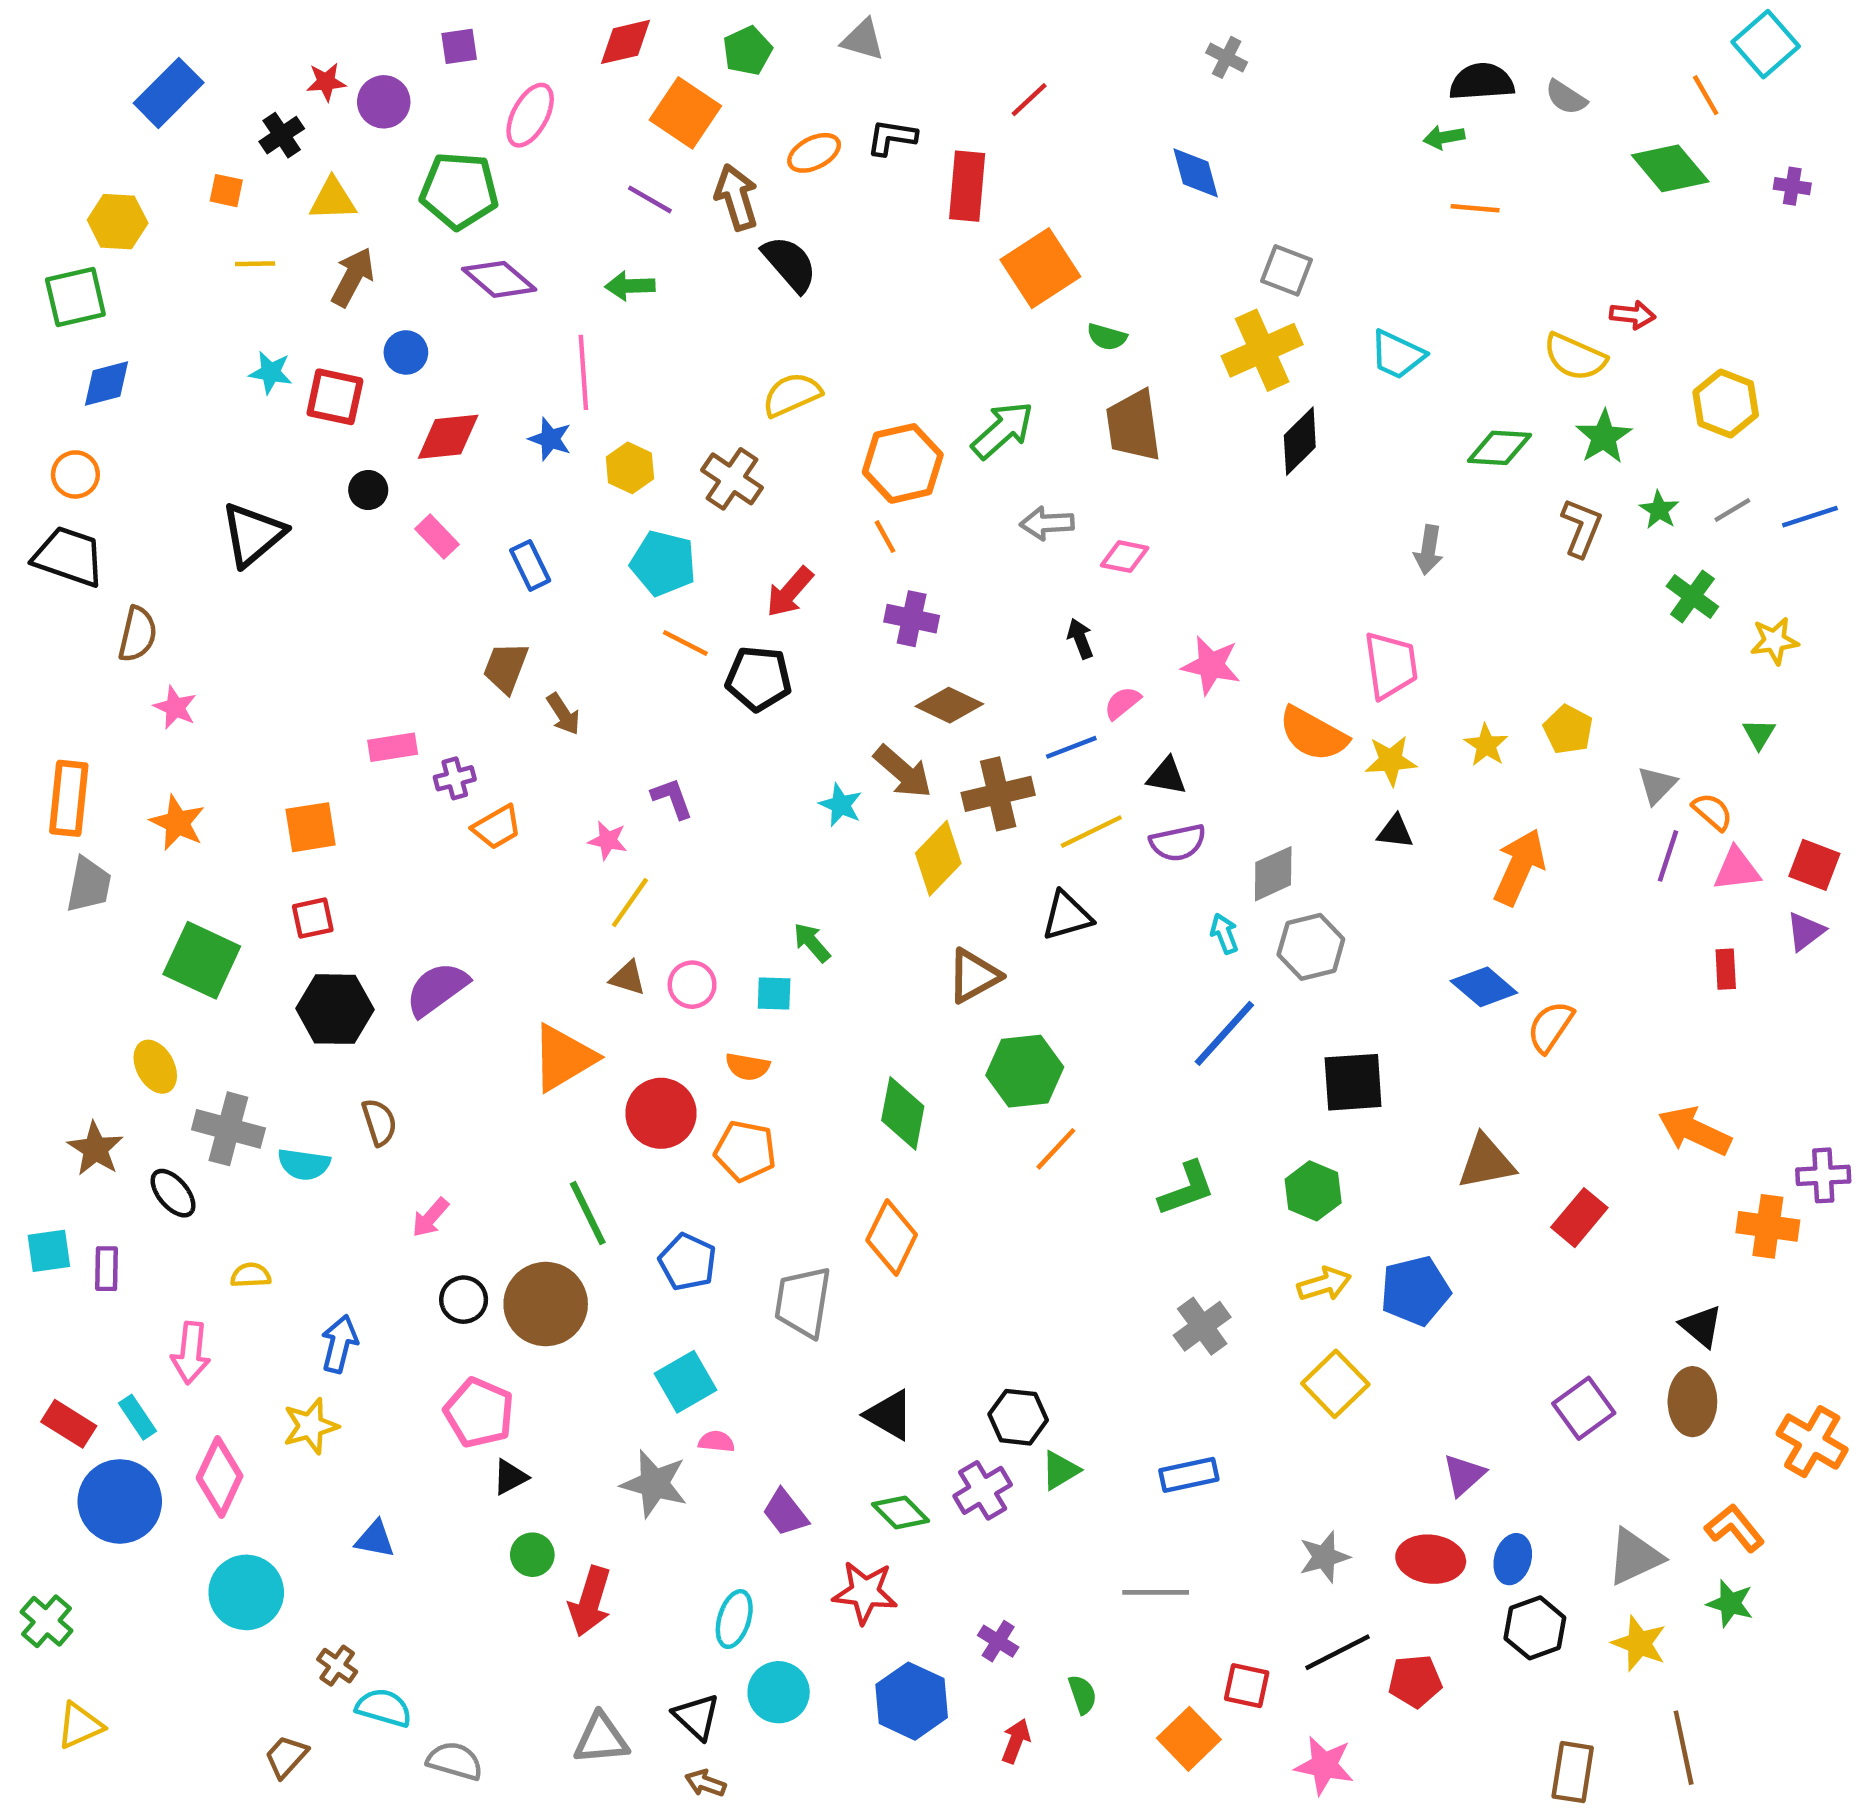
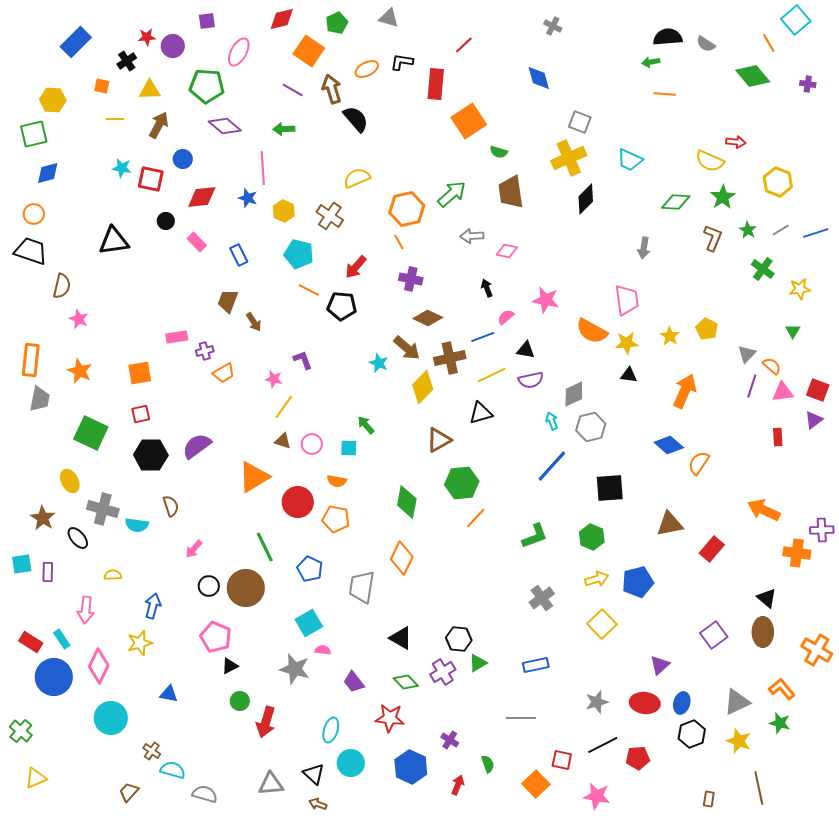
black triangle: (253, 534) -> (114, 241), turned 32
brown rectangle: (1573, 1772) -> (709, 799), size x0.6

